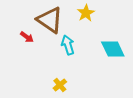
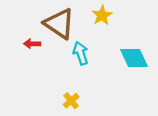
red arrow: (27, 37) -> (32, 44), turned 144

